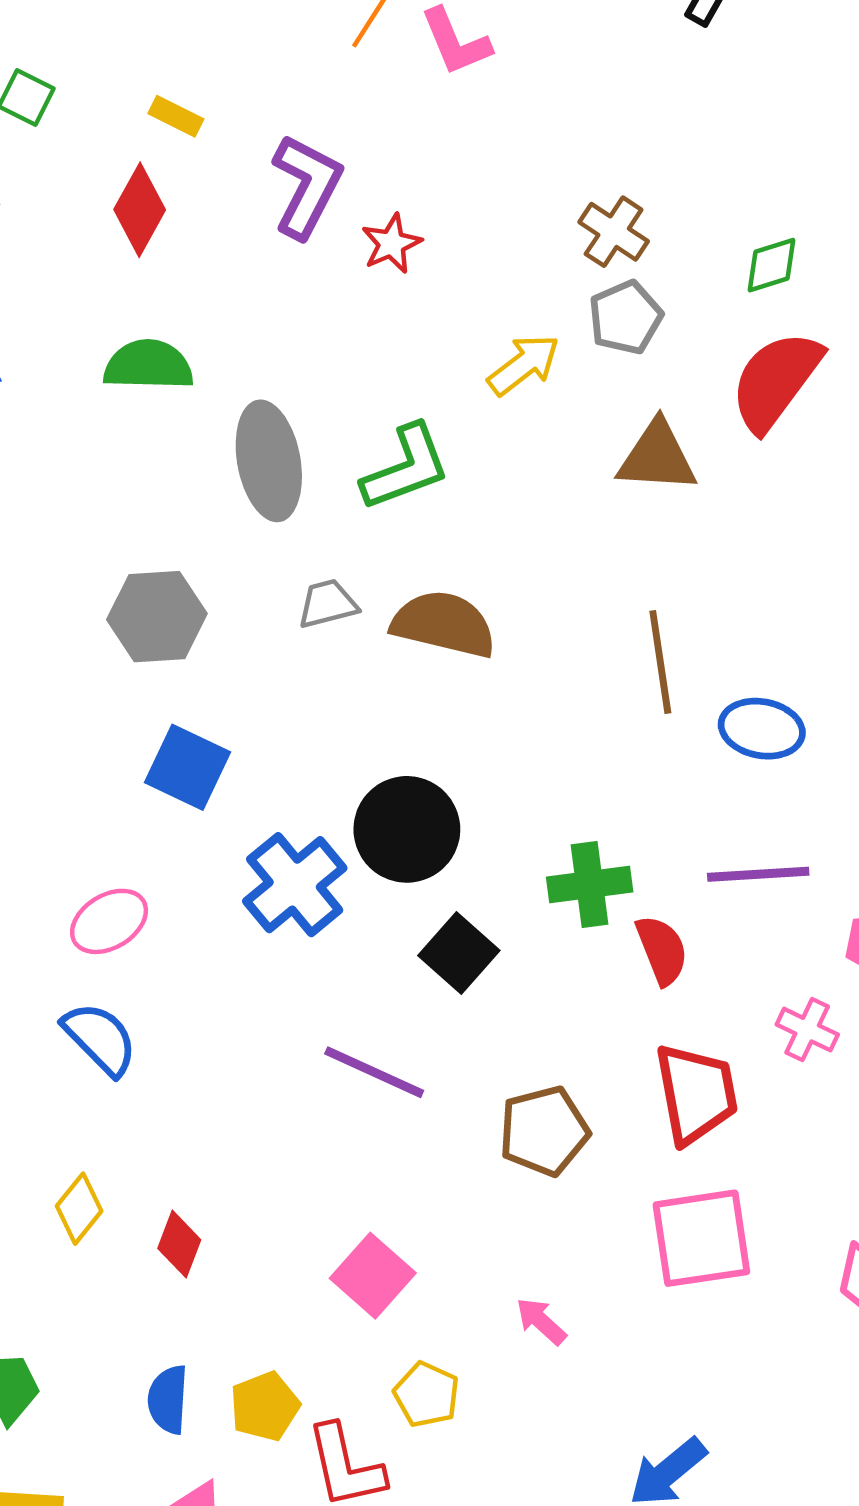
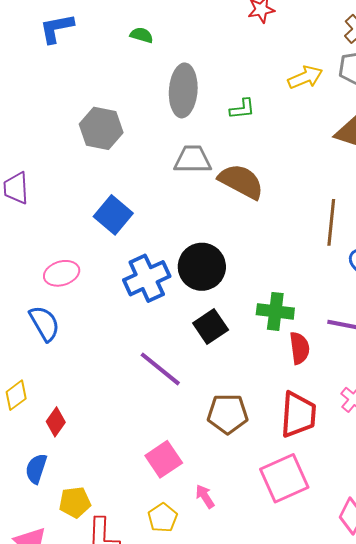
green semicircle: (148, 365) -> (141, 35), size x0.6
green L-shape: (406, 468) -> (242, 109), size x0.6
gray trapezoid: (328, 604) -> (193, 159), size x1.4
gray hexagon: (157, 617) -> (101, 128), moved
pink square: (701, 1238) -> (284, 478), turned -30
pink square: (373, 1276) -> (164, 459), moved
yellow pentagon: (427, 1395) -> (163, 518), moved
blue semicircle: (168, 1399) -> (36, 469), moved

